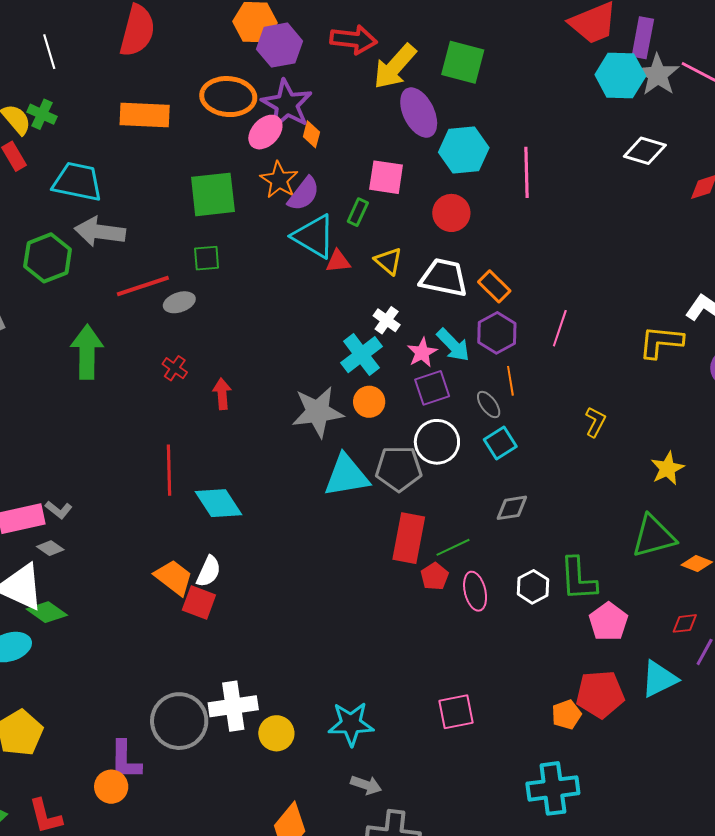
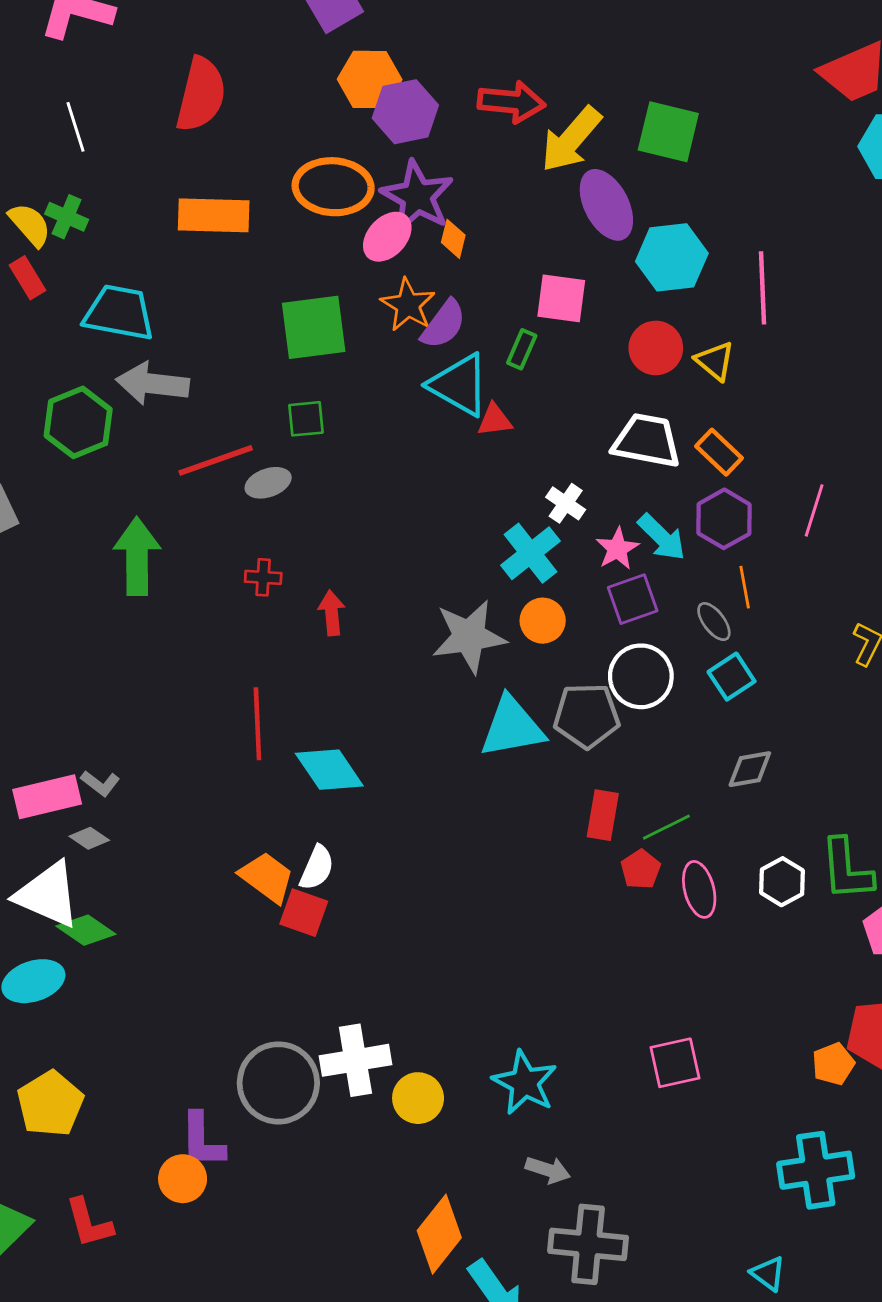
yellow triangle: (388, 261) -> (715, 361), moved
red cross: (175, 368) -> (263, 577), turned -30
red rectangle: (409, 538) -> (603, 815), size x0.7
cyan star: (351, 724) -> (525, 1083), turned 30

